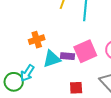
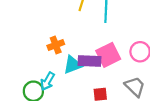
purple rectangle: (68, 56) -> (89, 61), size x1.5

